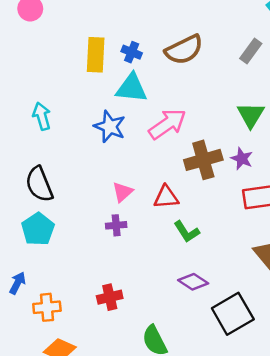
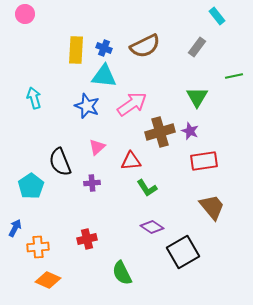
black semicircle: (39, 184) -> (60, 162), moved
pink triangle: (123, 192) -> (97, 147), moved

